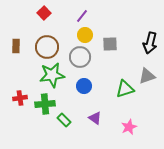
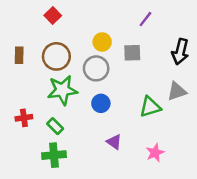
purple line: (82, 16) -> (145, 19), moved
green cross: (45, 104) -> (54, 155), moved
green rectangle: (64, 120) -> (55, 126), moved

